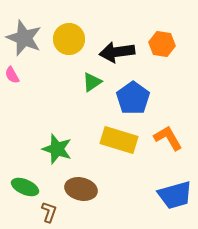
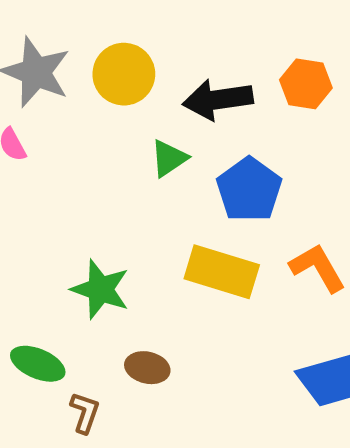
brown ellipse: (81, 189) -> (147, 368), size x0.7

